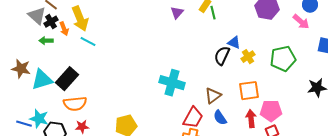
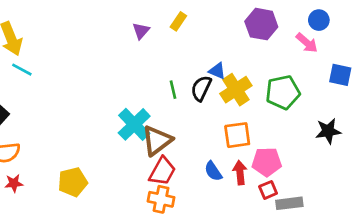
green line: (213, 13) -> (173, 90), moved
yellow cross: (248, 57) -> (236, 90), size x1.6
cyan cross: (172, 83) -> (134, 124), turned 30
brown triangle: (213, 96) -> (157, 140), moved, size x1.4
blue semicircle: (220, 118) -> (213, 171), moved

